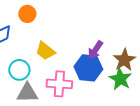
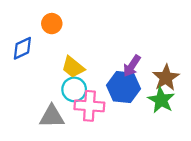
cyan circle: (19, 70) -> (74, 89), moved

